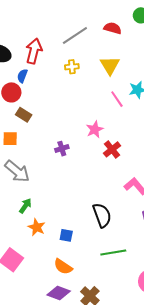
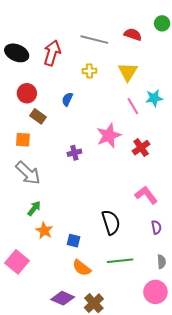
gray line: (75, 35) -> (94, 40), turned 44
blue semicircle: (22, 76) -> (67, 99), moved
pink star: (95, 129) -> (109, 136), size x1.4
red cross: (112, 149) -> (141, 148), moved
orange semicircle: (63, 267) -> (82, 268), moved

